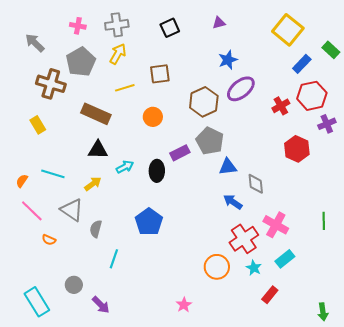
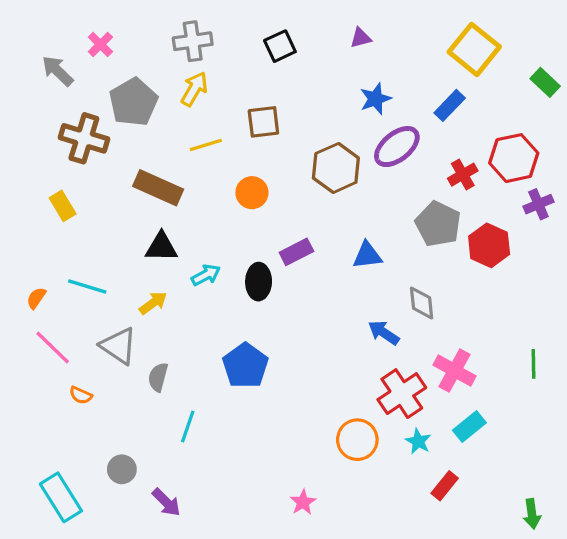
pink cross: (78, 26) -> (100, 44), moved, turned 35
blue rectangle: (302, 64) -> (450, 105), moved
gray pentagon: (210, 141) -> (438, 224), moved
blue triangle: (228, 167) -> (367, 255), moved

